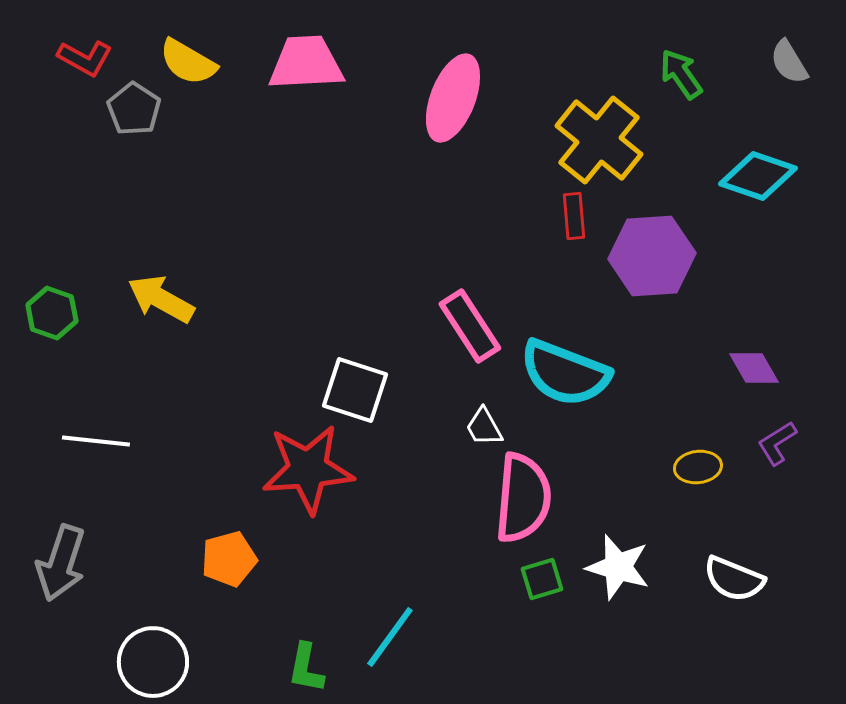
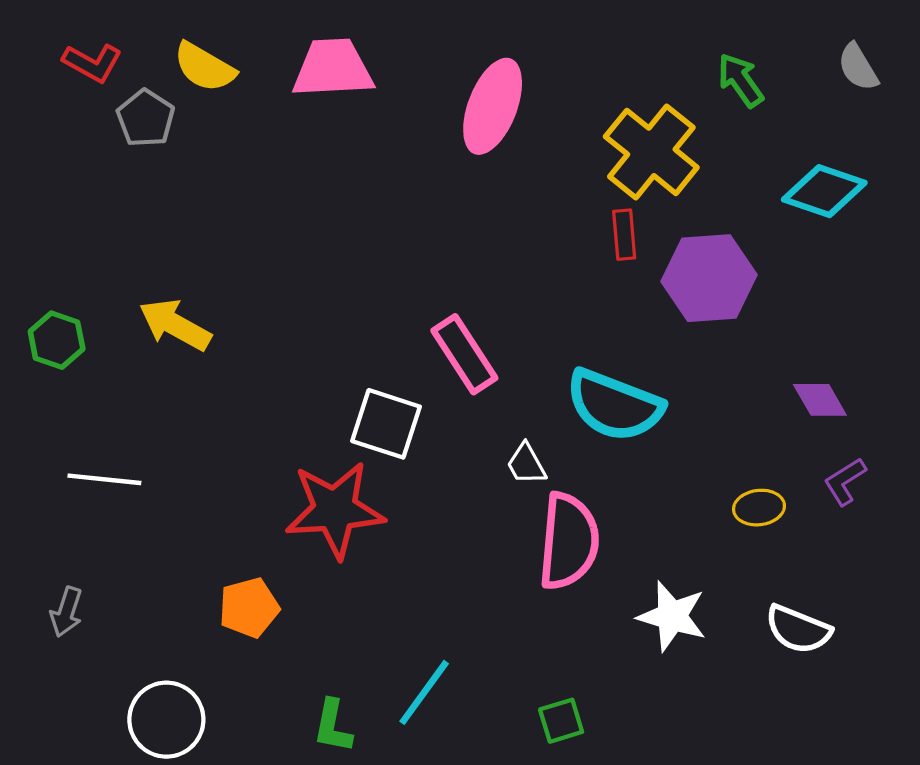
pink rectangle: (470, 326) -> (464, 354), moved
gray arrow: (61, 563) -> (66, 612), size x0.6
green square: (542, 579) -> (561, 721), moved

